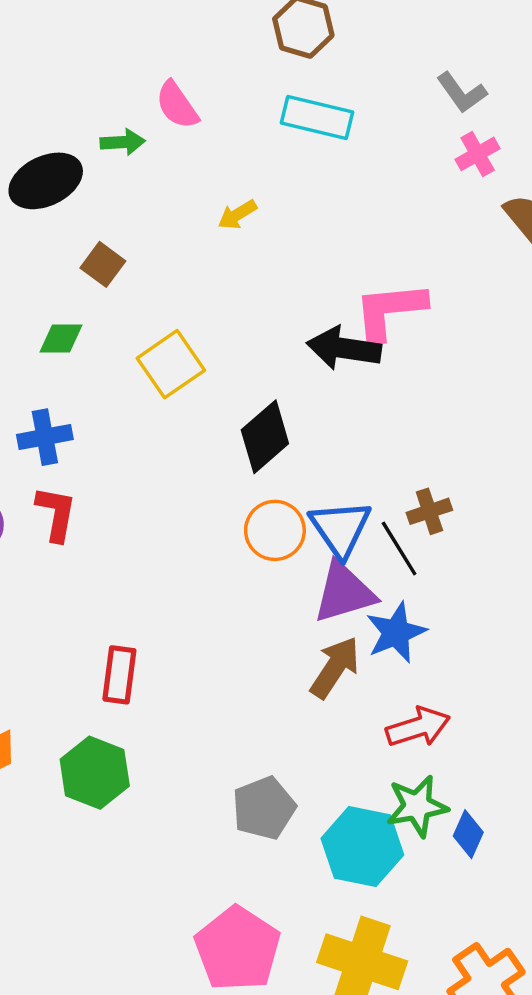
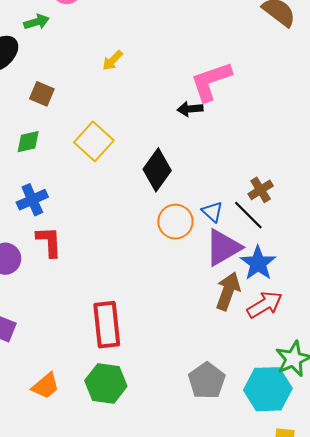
yellow arrow: (237, 215) -> (112, 60), moved
black arrow: (344, 348) -> (190, 109), size x0.6
blue triangle: (340, 529) -> (212, 212), size x0.6
red rectangle: (119, 675) -> (107, 325), size x1.4
red arrow: (418, 727) -> (265, 305), moved

